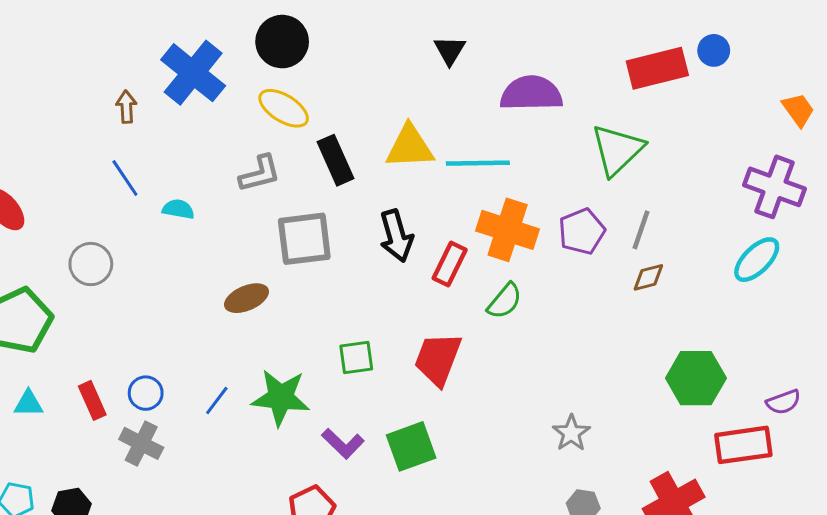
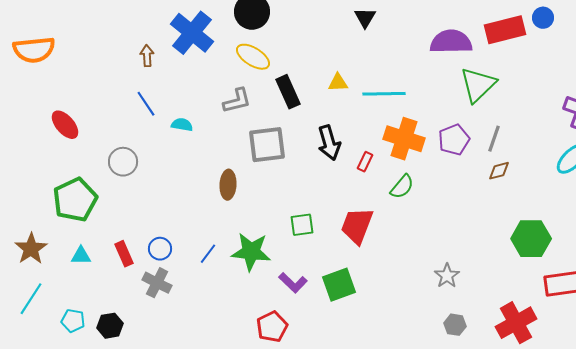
purple semicircle: (531, 93) -> (451, 42), moved
yellow triangle: (410, 147) -> (338, 83), size x0.6
red rectangle: (450, 264) -> (365, 162), size x0.7
brown ellipse: (247, 298) -> (228, 185), turned -64

